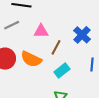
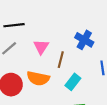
pink triangle: (41, 31) -> (41, 47), turned -42

